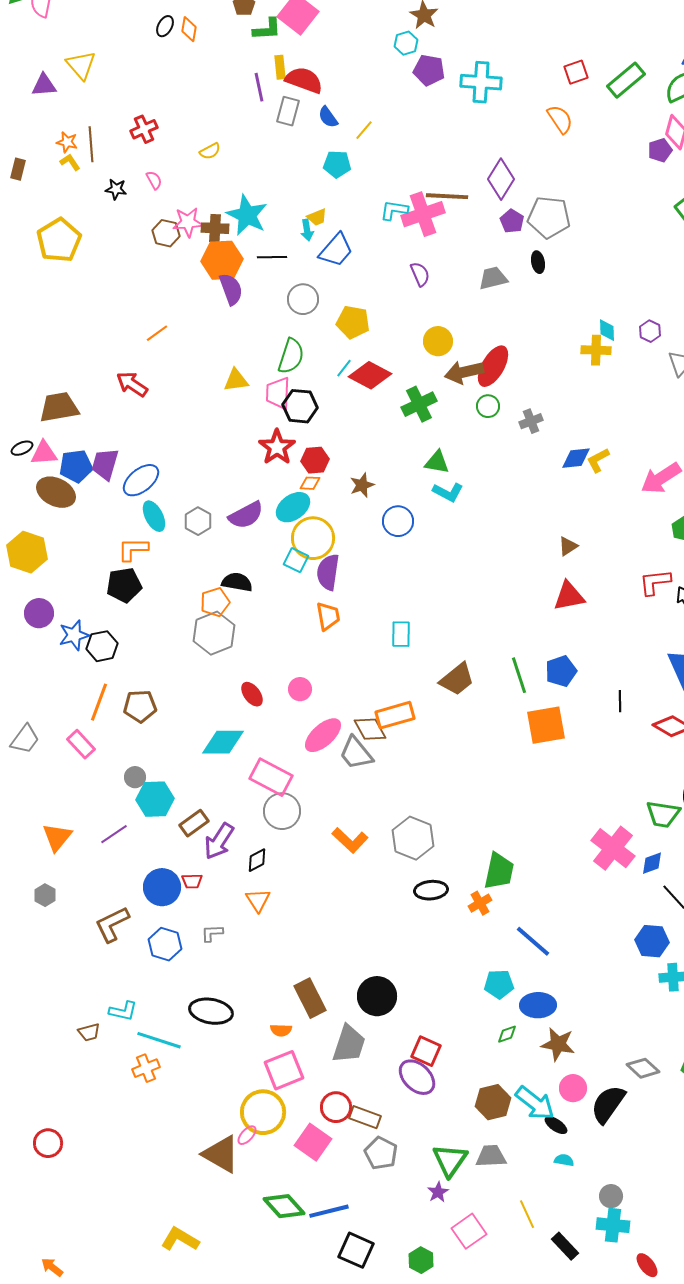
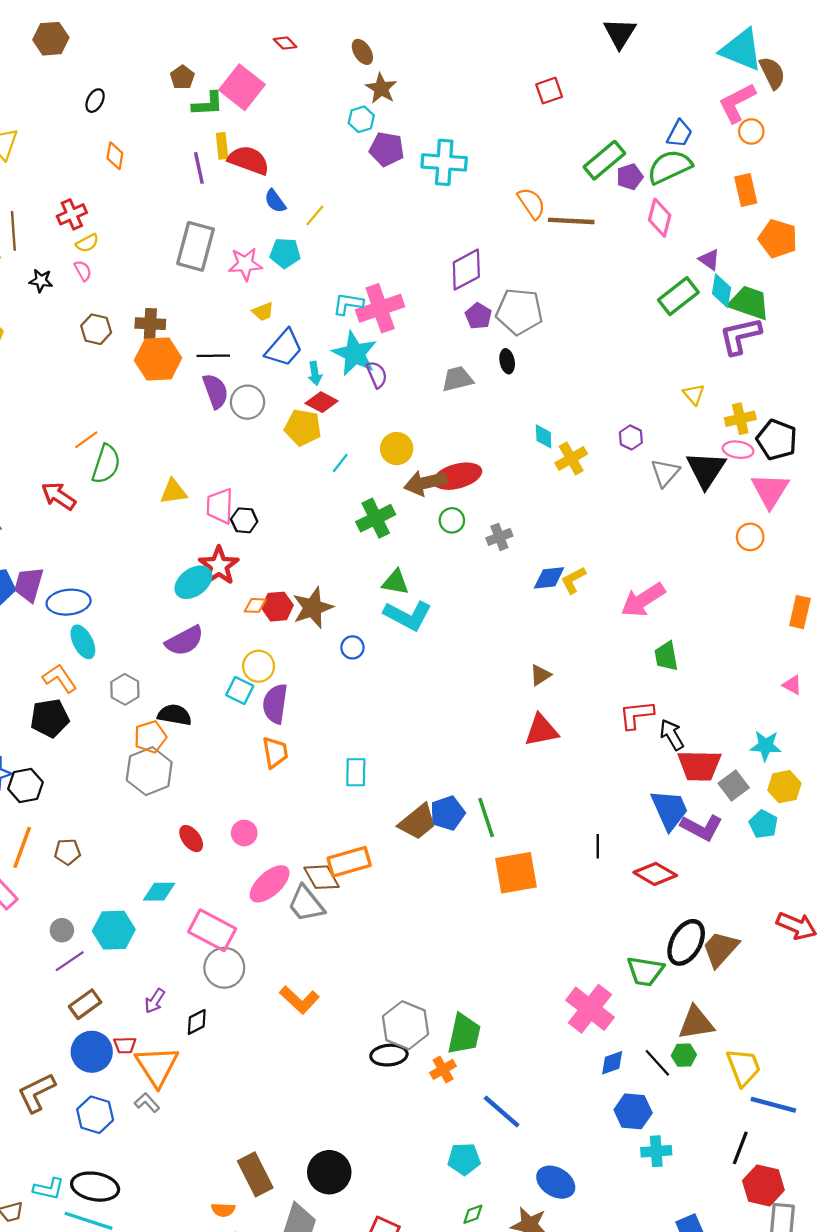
orange diamond: (189, 29) -> (115, 156), moved
red square: (576, 72) -> (549, 91), moved
gray rectangle: (288, 111) -> (196, 246), moved, size x1.5
purple pentagon: (660, 150) -> (630, 177), moved
yellow semicircle: (210, 151) -> (87, 243), moved
purple diamond: (501, 179) -> (466, 270), turned 30
brown line: (447, 196) -> (571, 221), moved
cyan star: (247, 215) -> (355, 354), moved
pink star: (188, 222) -> (245, 264), moved
cyan arrow: (307, 230) -> (315, 373), moved
purple semicircle: (231, 289) -> (215, 391), moved
cyan diamond: (607, 330) -> (544, 436), moved
yellow cross: (596, 350) -> (571, 458), turned -32
green semicircle: (291, 356) -> (106, 464), moved
red ellipse: (493, 366) -> (457, 476), turned 45
cyan line: (344, 368) -> (340, 463), moved
red diamond: (370, 375) -> (322, 402), moved, size x0.7
black hexagon: (300, 406) -> (244, 520), size x0.7
red hexagon: (315, 460) -> (277, 607), moved
blue ellipse: (141, 480) -> (69, 602), turned 33
brown star: (362, 485) -> (313, 608), size x1.5
cyan L-shape: (448, 492) -> (408, 615), size x1.4
cyan ellipse: (293, 507) -> (193, 582), moved
gray hexagon: (198, 521) -> (125, 689), moved
blue circle: (398, 521) -> (352, 647), size x0.7
yellow circle: (313, 538) -> (259, 666), size x0.7
orange L-shape: (133, 549) -> (60, 678), turned 56
blue pentagon: (561, 671) -> (447, 813), moved
brown pentagon: (140, 706) -> (67, 852), size x0.7
cyan diamond: (223, 742) -> (159, 892), size x0.7
cyan hexagon: (155, 799) -> (114, 930), moved
brown rectangle: (194, 823) -> (85, 1004), moved
purple line: (114, 834) -> (70, 961), moved
gray hexagon: (413, 838) -> (405, 1025), moved
purple arrow: (219, 841) -> (155, 1001), size x0.6
blue diamond: (652, 863) -> (612, 1063), moved
orange triangle: (258, 900) -> (157, 1066), moved, size x1.6
gray L-shape: (212, 933) -> (147, 1103), turned 50
blue ellipse: (538, 1005) -> (556, 1182), moved, turned 32
black ellipse: (211, 1011) -> (95, 1187), moved

